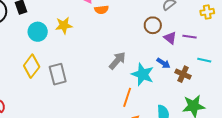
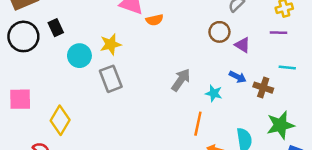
purple line: (190, 37) -> (279, 33), moved
yellow diamond: (32, 66) -> (60, 120), moved
gray rectangle: (58, 74) -> (111, 79), moved
cyan star: (143, 74) -> (214, 93), size x0.6

